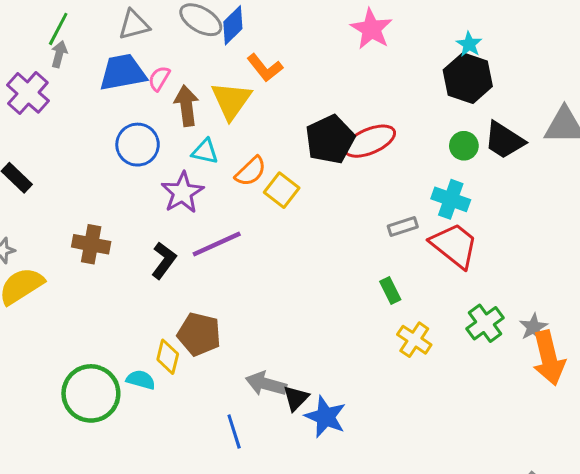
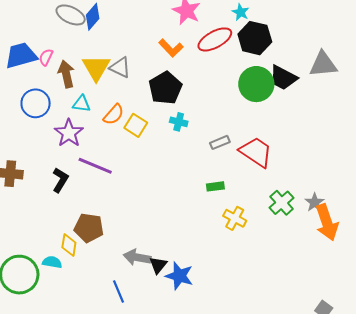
gray triangle: (134, 25) -> (120, 67), moved, turned 45
cyan star: (469, 44) -> (241, 12), moved
orange L-shape: (265, 68) -> (171, 48), moved
red ellipse: (370, 141) -> (215, 39), moved
green circle: (464, 146) -> (256, 84), size x1.8
cyan cross: (451, 199) -> (179, 122), moved, size x0.7
purple line: (217, 244) -> (95, 166), turned 52
green rectangle: (390, 290) -> (215, 186), turned -66

